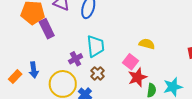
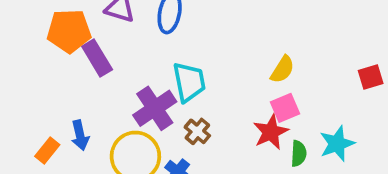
yellow semicircle: (147, 44) -> (282, 69), turned 112
purple cross: (76, 59) -> (155, 108), size x1.6
pink square: (131, 62) -> (285, 108), moved, turned 35

